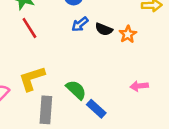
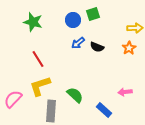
red line: (29, 28) -> (38, 59), moved
orange star: (128, 34) -> (129, 48), moved
blue rectangle: (96, 109) -> (104, 110), moved

